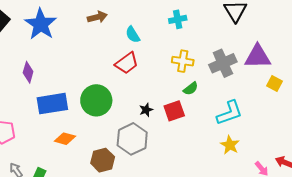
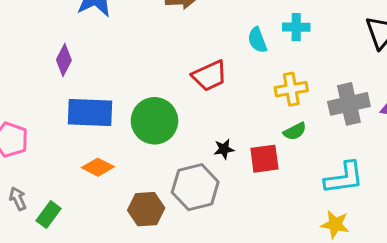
cyan semicircle: (133, 35) -> (257, 40), moved
yellow cross: (183, 61) -> (291, 89), turned -30
yellow star: (230, 145) -> (335, 224), turned -30

